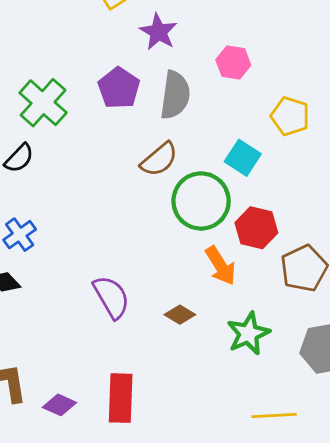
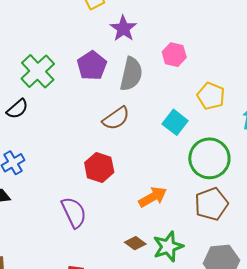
green circle: (201, 201) -> (209, 158), moved
red hexagon: (256, 228) -> (99, 167), moved
orange arrow: (221, 266) -> (153, 197), turned -92
brown diamond: (180, 315) -> (135, 243), moved

